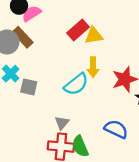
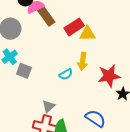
brown rectangle: (23, 37) -> (46, 16), moved
cyan semicircle: (76, 84) -> (66, 74), size x0.6

